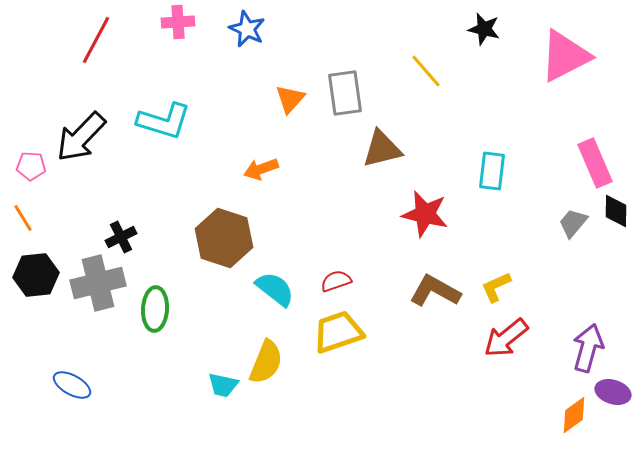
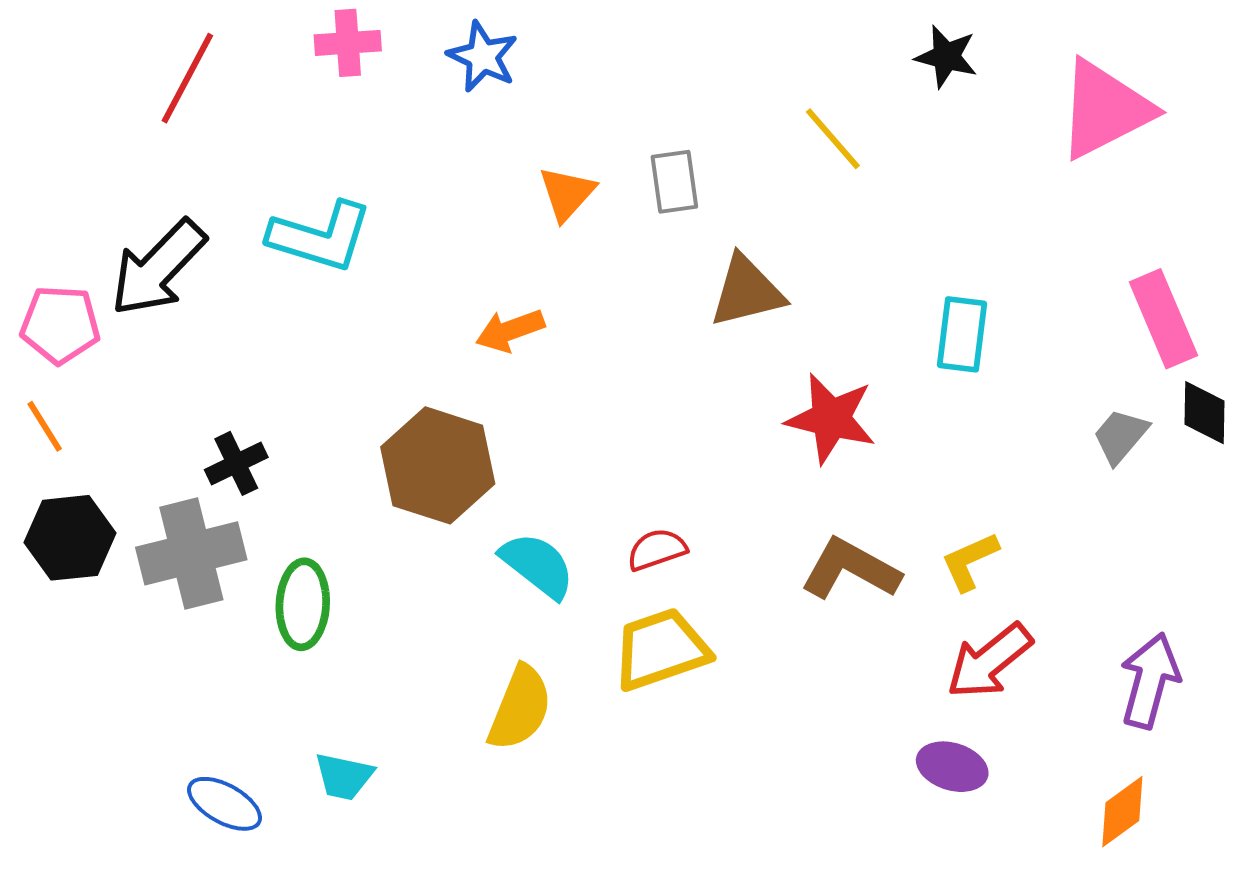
gray rectangle: (345, 93) -> (674, 182), size x0.7
pink pentagon: (31, 166) -> (60, 325), size x1.4
blue ellipse: (72, 385) -> (225, 804), moved
cyan trapezoid: (223, 385) -> (344, 776), moved
purple ellipse: (613, 392) -> (952, 767), moved

